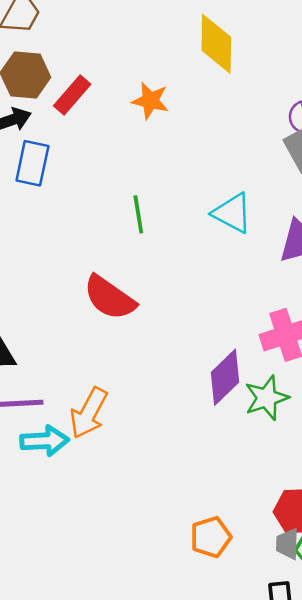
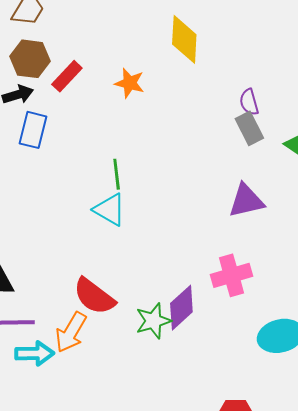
cyan triangle: (232, 213) -> (110, 210), moved
red semicircle: (110, 298) -> (94, 296), moved
green star: (267, 398) -> (153, 321), moved

